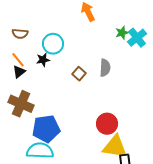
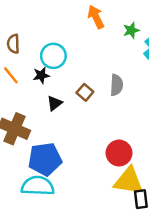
green star: (122, 33) -> (131, 30), moved
brown semicircle: (20, 34) -> (13, 44), turned 84
black triangle: (19, 72) -> (55, 103), moved

